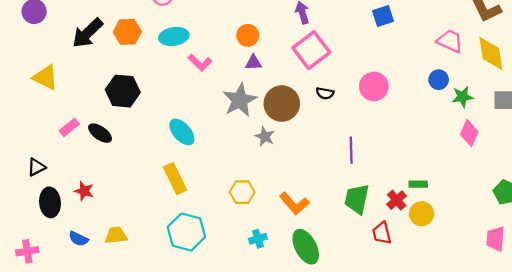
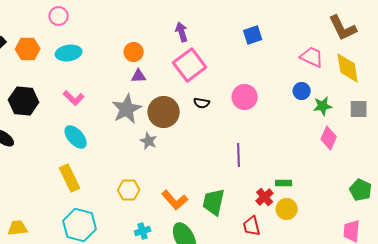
pink L-shape: (200, 63) -> (74, 98), moved
purple line: (351, 150) -> (239, 155), moved
green trapezoid: (357, 199) -> (214, 202), moved

